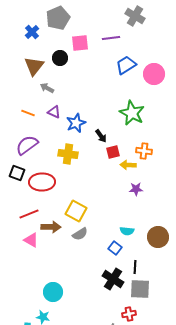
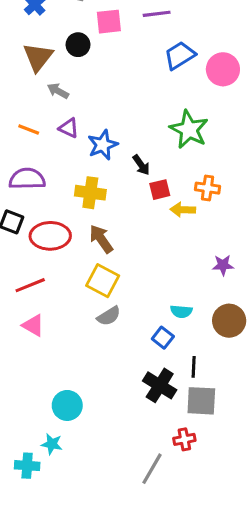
purple semicircle: (27, 145) -> (27, 179), turned 35
purple star: (136, 189) -> (223, 265), moved
brown arrow: (51, 227) -> (101, 239), moved, turned -126

